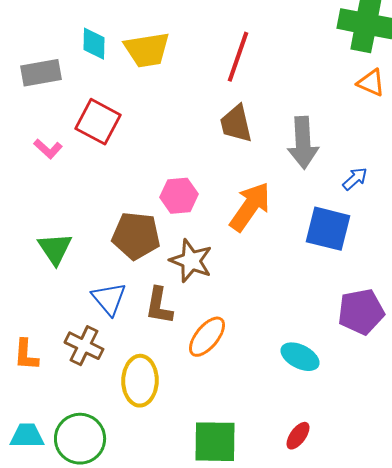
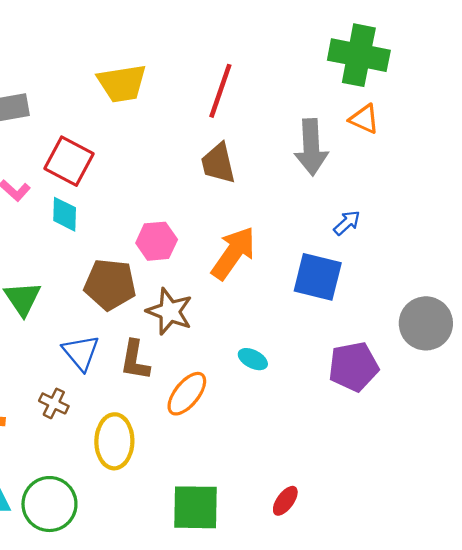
cyan diamond: (94, 44) -> (65, 214), moved
gray arrow: (303, 143) -> (311, 147), moved
brown cross: (84, 346) -> (54, 403), size x0.7
cyan ellipse: (300, 357) -> (253, 359), moved, size x0.7

